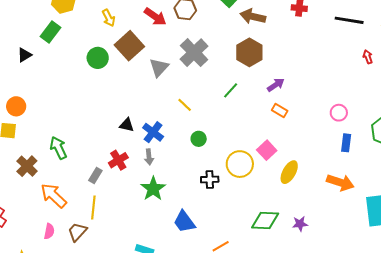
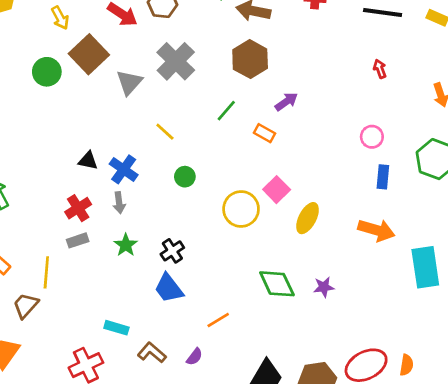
red arrow: (368, 57) -> (380, 69), moved
orange rectangle: (280, 110) -> (265, 133), moved
gray rectangle: (95, 175) -> (78, 240), moved, turned 42
black cross: (210, 179) -> (172, 251), moved, turned -30
green star: (153, 189) -> (126, 245), size x0.7
green diamond: (265, 221) -> (277, 284), turned 64

